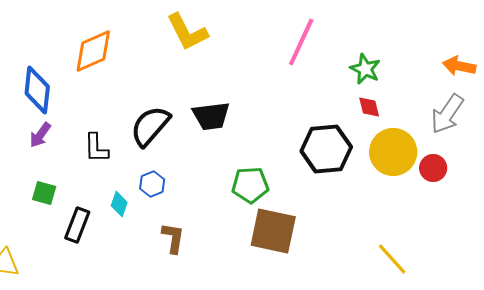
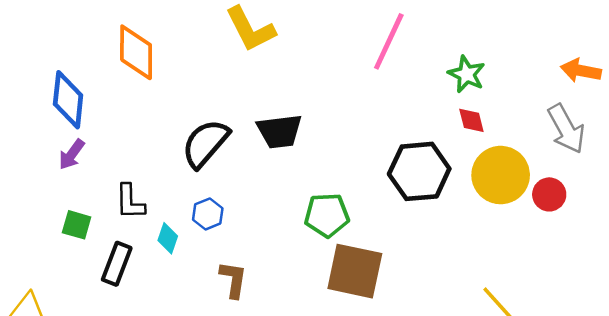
orange diamond: (93, 51) -> (136, 52), turned -66
gray arrow: (447, 114) -> (566, 129), turned -63
black L-shape: (96, 148) -> (130, 202), moved

